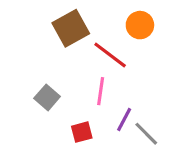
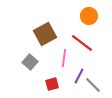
brown square: (71, 28) -> (45, 34), moved
red line: (110, 55) -> (82, 43), moved

